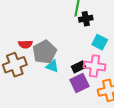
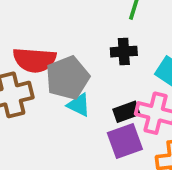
black cross: (86, 19) -> (124, 52), moved
red semicircle: (25, 44) -> (34, 60), size x1.6

